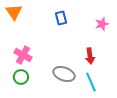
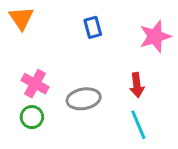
pink star: (102, 24) -> (155, 36), size x1.5
gray ellipse: (64, 74) -> (84, 99), moved, turned -30

